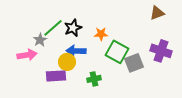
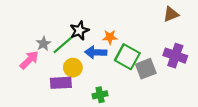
green line: (53, 28) -> (63, 45), moved
blue arrow: (76, 51) -> (96, 52), moved
pink arrow: (27, 55) -> (29, 60), turned -36
green cross: (94, 79) -> (100, 95), moved

